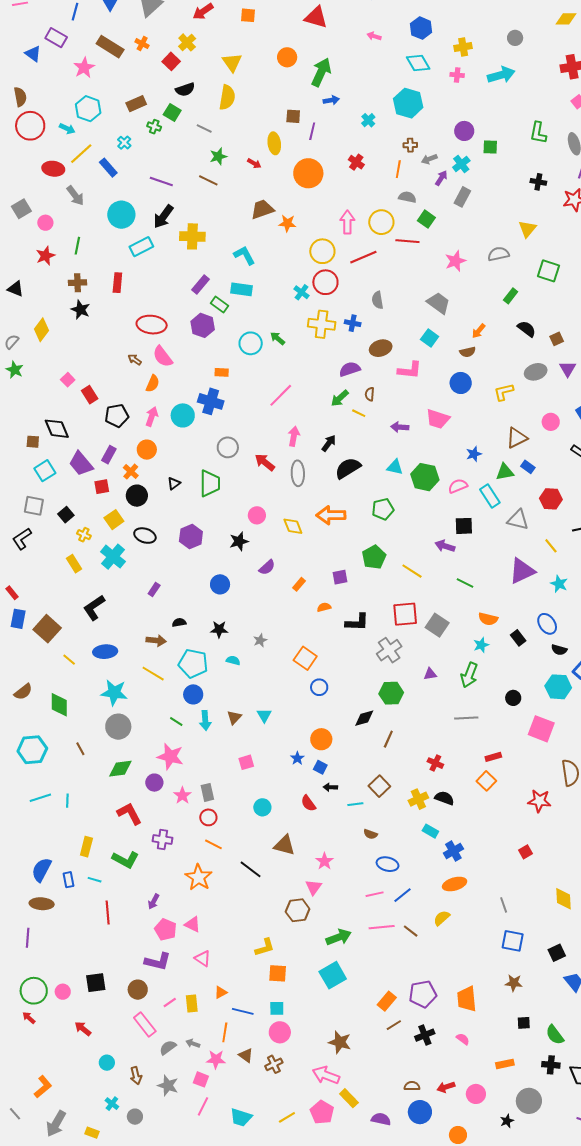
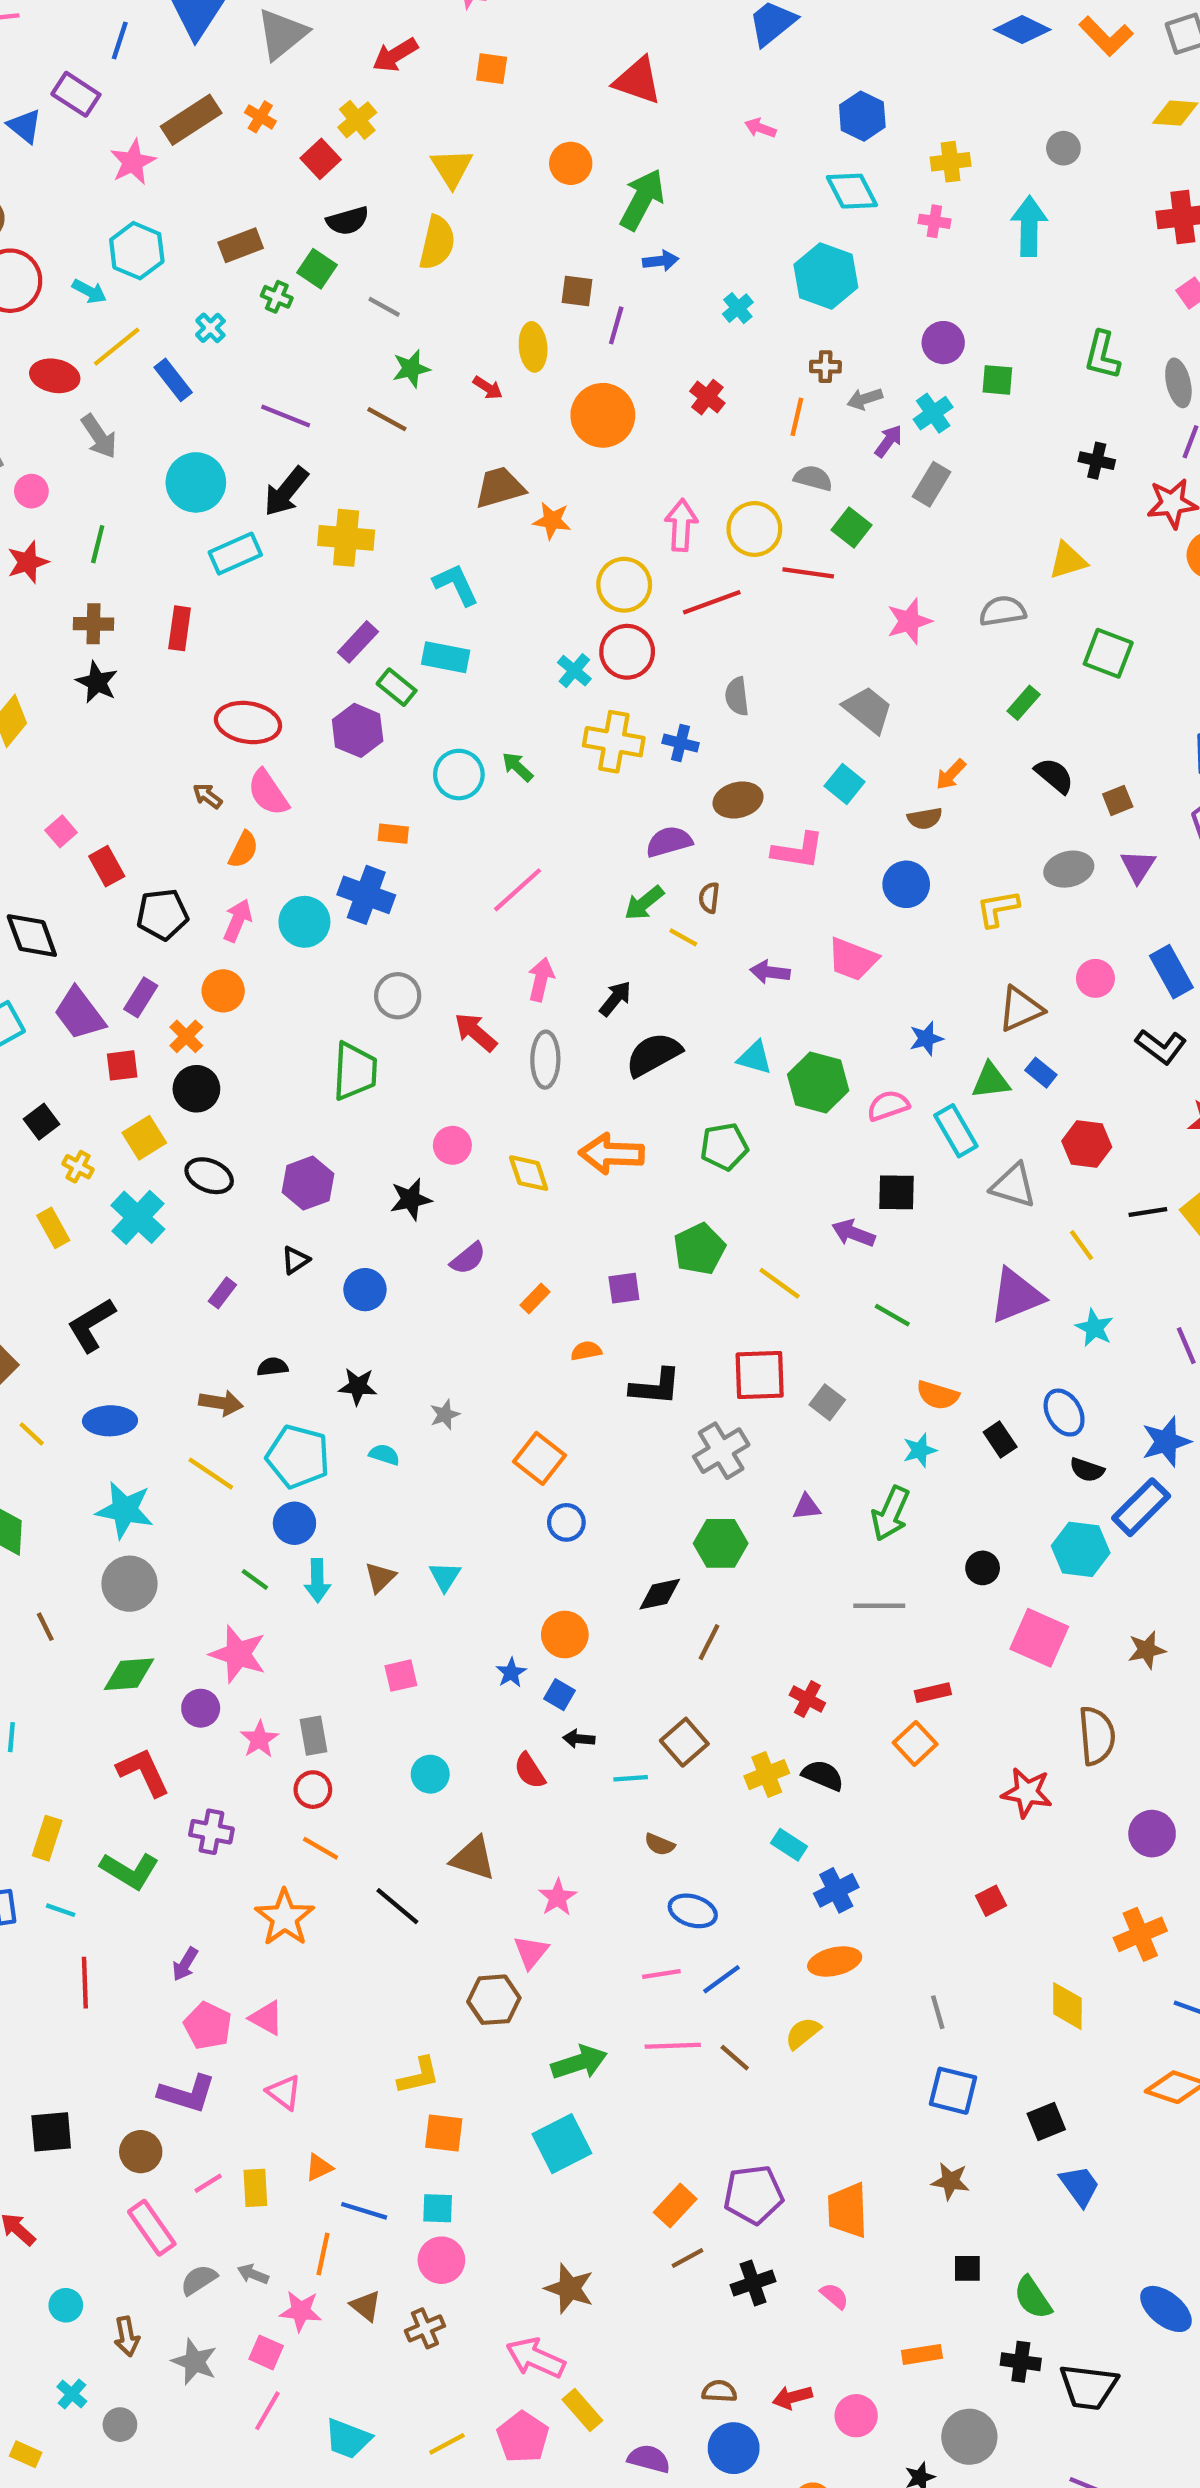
brown rectangle: (110, 47) -> (191, 120), turned -68
cyan arrow: (501, 75) -> (1029, 226), turned -76
yellow triangle: (527, 229) -> (1068, 561), turned 30
black triangle: (174, 483) -> (295, 1260), moved
gray square: (437, 625) -> (827, 1402), size x0.7

